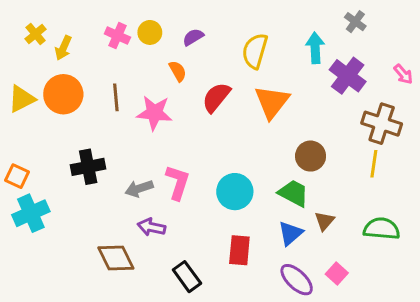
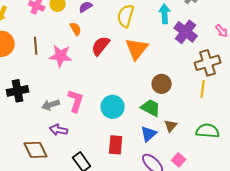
brown cross: (382, 124) -> (208, 63), turned -35

